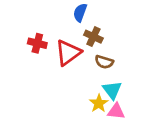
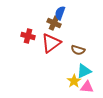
brown cross: (93, 37) -> (54, 23), moved
cyan triangle: (112, 90) -> (84, 71), turned 42

